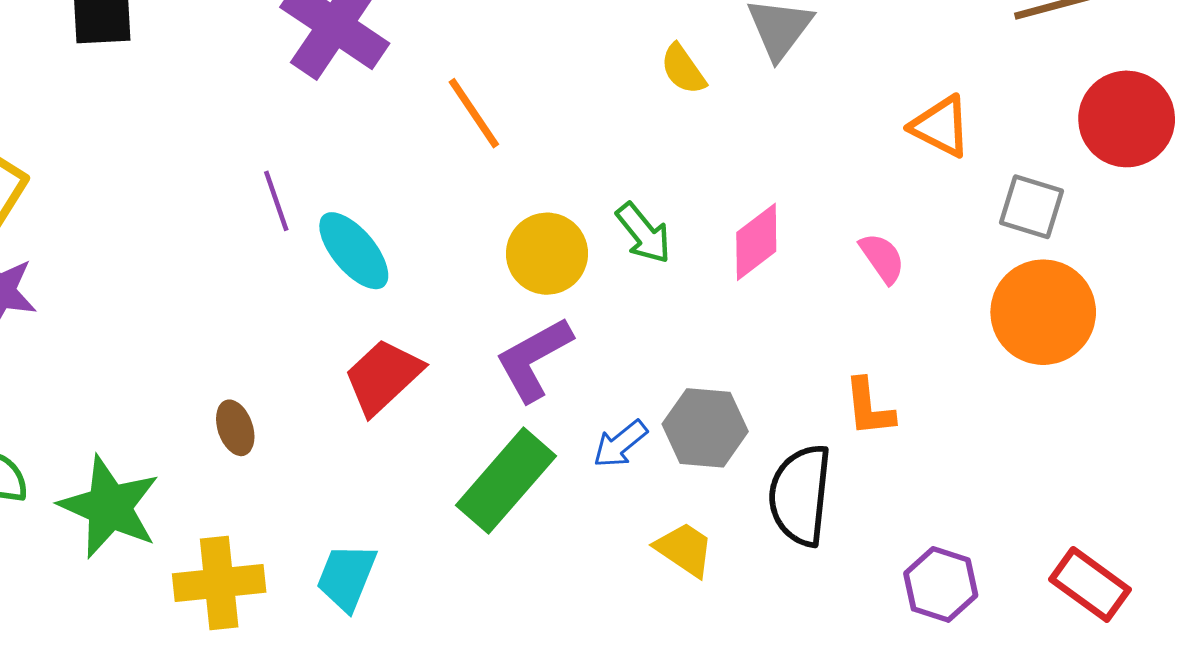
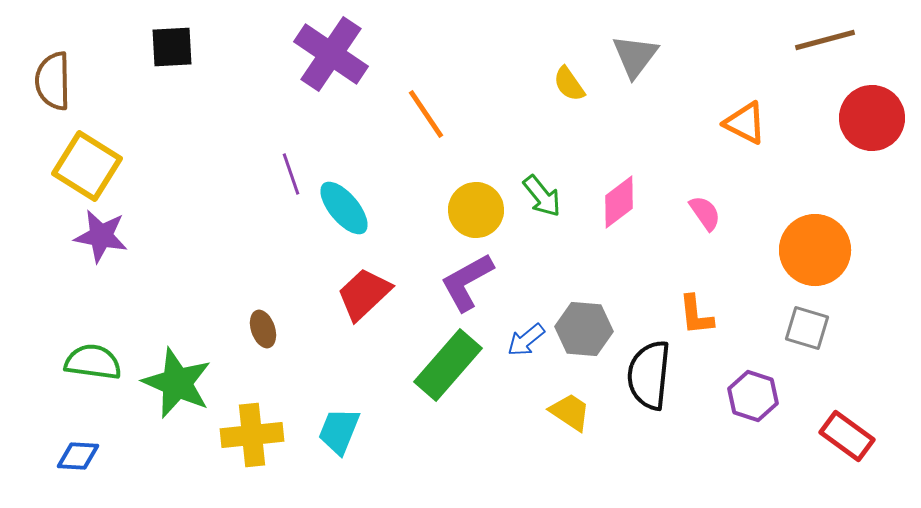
gray square: (1031, 207) -> (807, 328), moved
purple hexagon: (941, 584) -> (753, 396), moved

